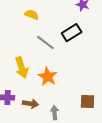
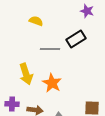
gray line: (46, 43) -> (50, 49), turned -36

